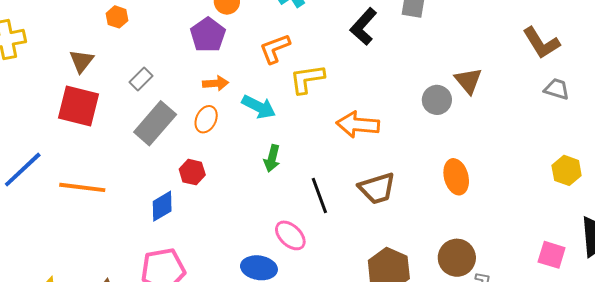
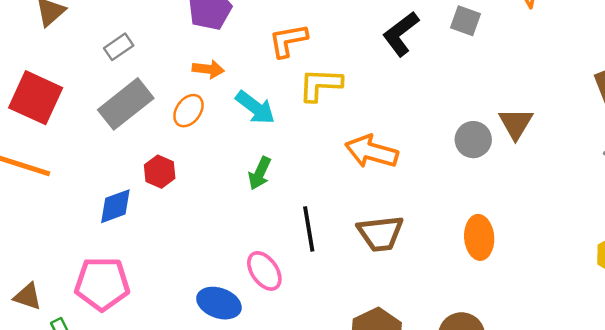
red square: (78, 106) -> (36, 98), moved

